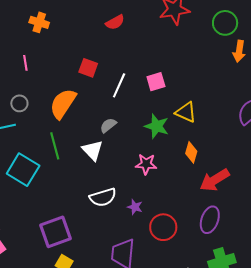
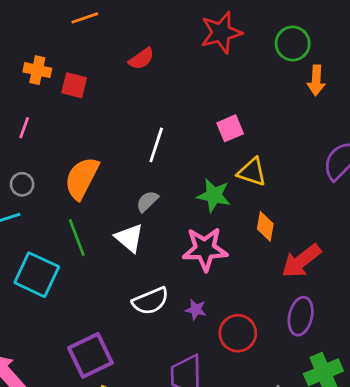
pink line: (25, 63) -> (24, 128), turned 35
red square: (88, 68) -> (74, 85), moved
pink square: (156, 82) -> (230, 128), moved
pink star: (146, 164) -> (205, 249), size x1.5

